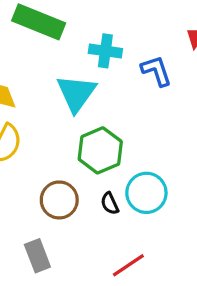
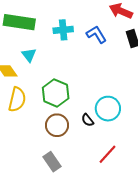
cyan triangle: (76, 93) -> (29, 55), moved, size x0.6
green hexagon: (100, 150) -> (56, 93), moved

